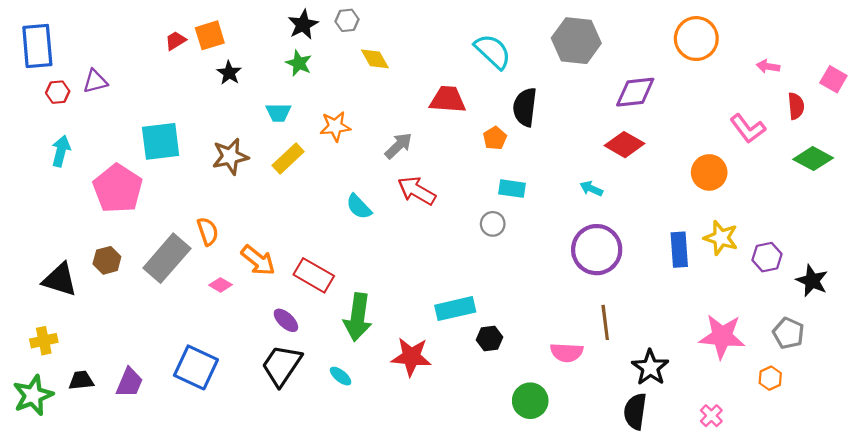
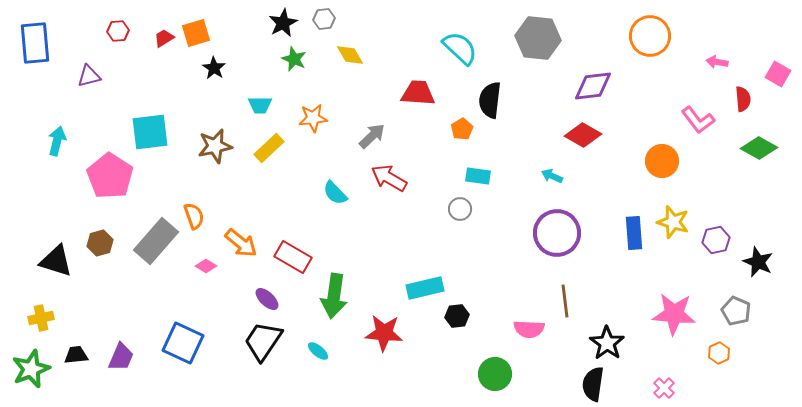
green star: (299, 63) -> (294, 59), moved
red hexagon: (58, 92) -> (118, 31), moved

